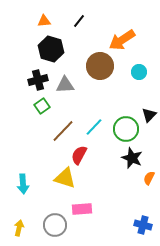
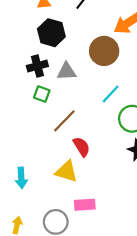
green square: (42, 106) -> (42, 94), turned -35
cyan line: (94, 127) -> (111, 94), moved
red semicircle: (79, 155) -> (82, 147), turned 120

